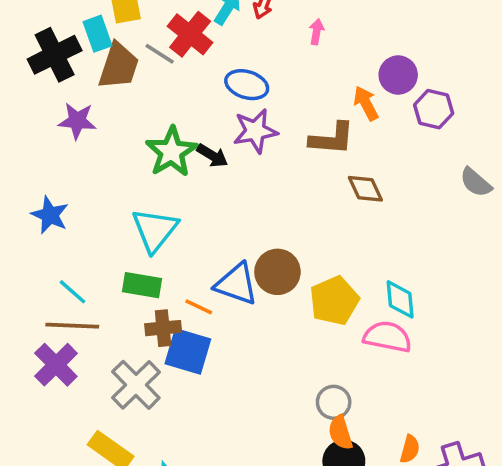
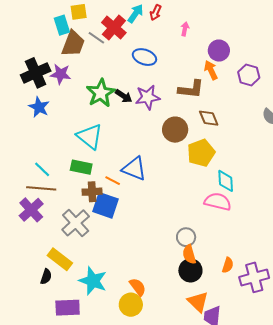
black cross: (55, 55) -> (36, 73), moved
purple circle: (398, 75) -> (219, 51), moved
purple star: (77, 121) -> (61, 74), moved
purple star: (255, 131) -> (148, 97), moved
blue star: (50, 215) -> (39, 107), moved
cyan triangle: (155, 230) -> (90, 137), turned -32
brown circle: (277, 272) -> (175, 130), moved
yellow pentagon: (334, 301) -> (201, 153), moved

